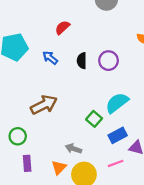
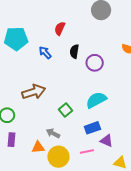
red semicircle: (62, 28) -> (60, 28), turned -32
black semicircle: (82, 61) -> (74, 51), moved
green square: (94, 119) -> (66, 110), moved
orange triangle: (59, 167) -> (38, 147), turned 32

